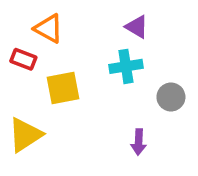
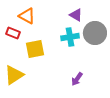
gray circle: (171, 97) -> (95, 33), moved, size x1.5
purple arrow: (139, 142) -> (77, 79), turned 32

